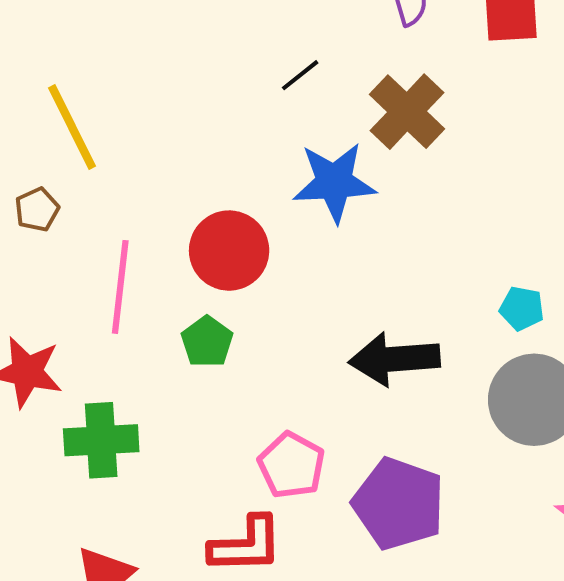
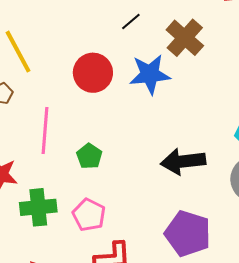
red circle: (229, 251) -> (93, 73), moved
pink pentagon: (291, 465) -> (89, 215), moved

